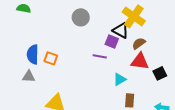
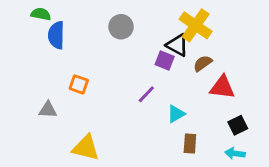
blue semicircle: (33, 54) -> (56, 35), moved
purple line: (100, 56) -> (146, 94), moved, turned -56
red triangle: (140, 61) -> (222, 87), moved
black square: (160, 73) -> (238, 125), moved

